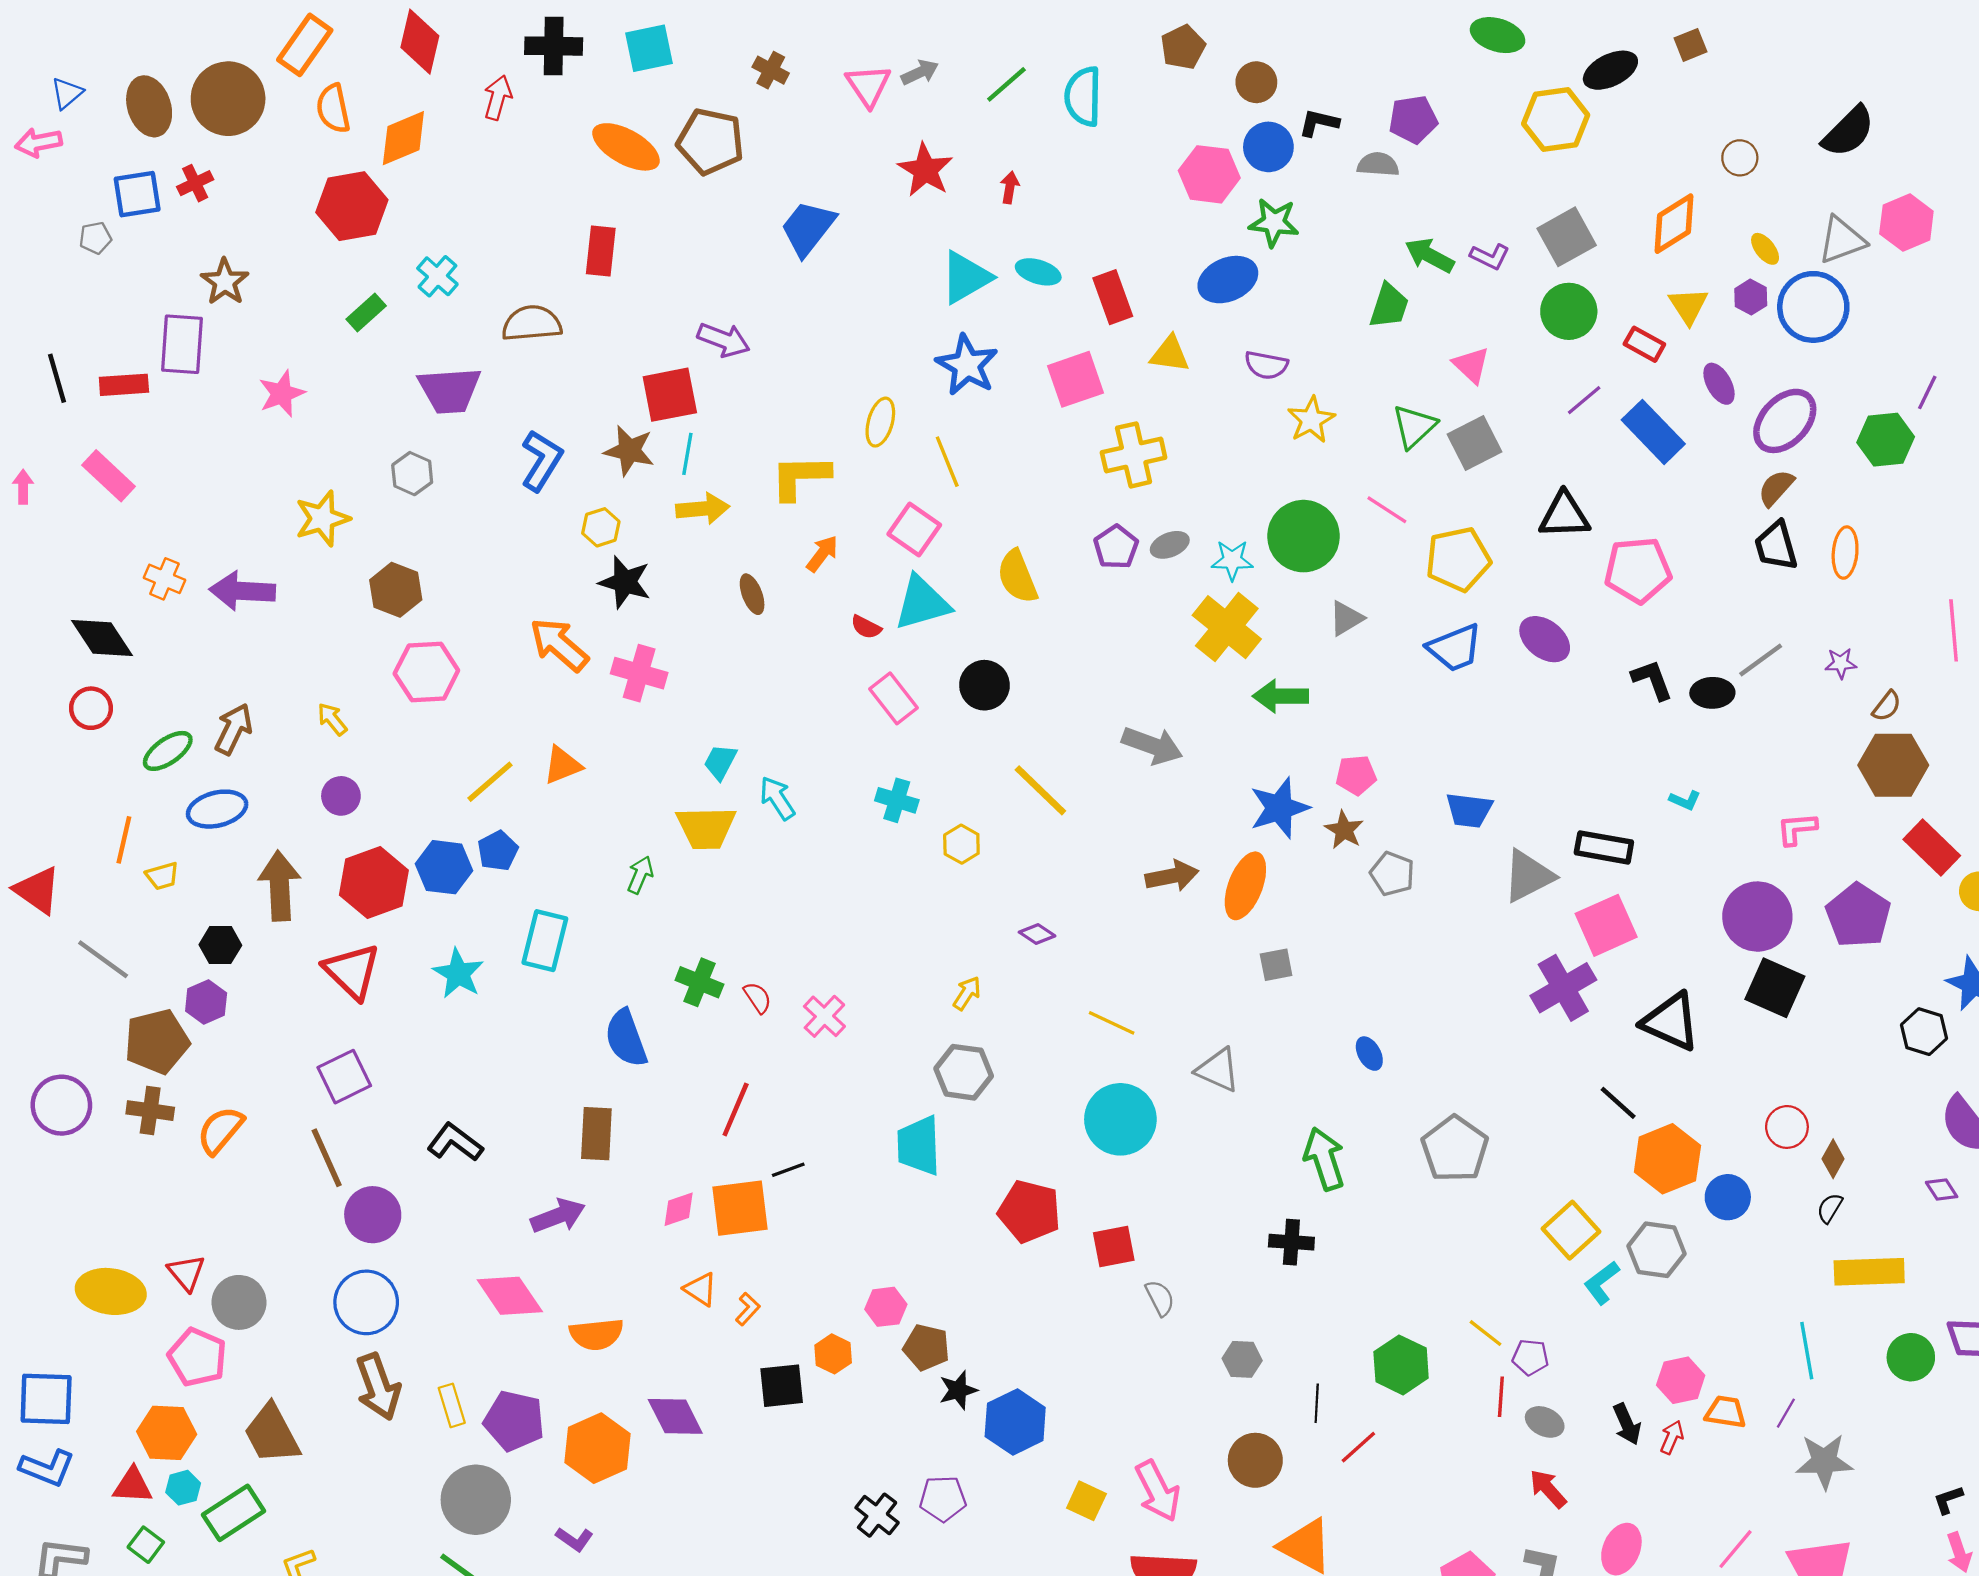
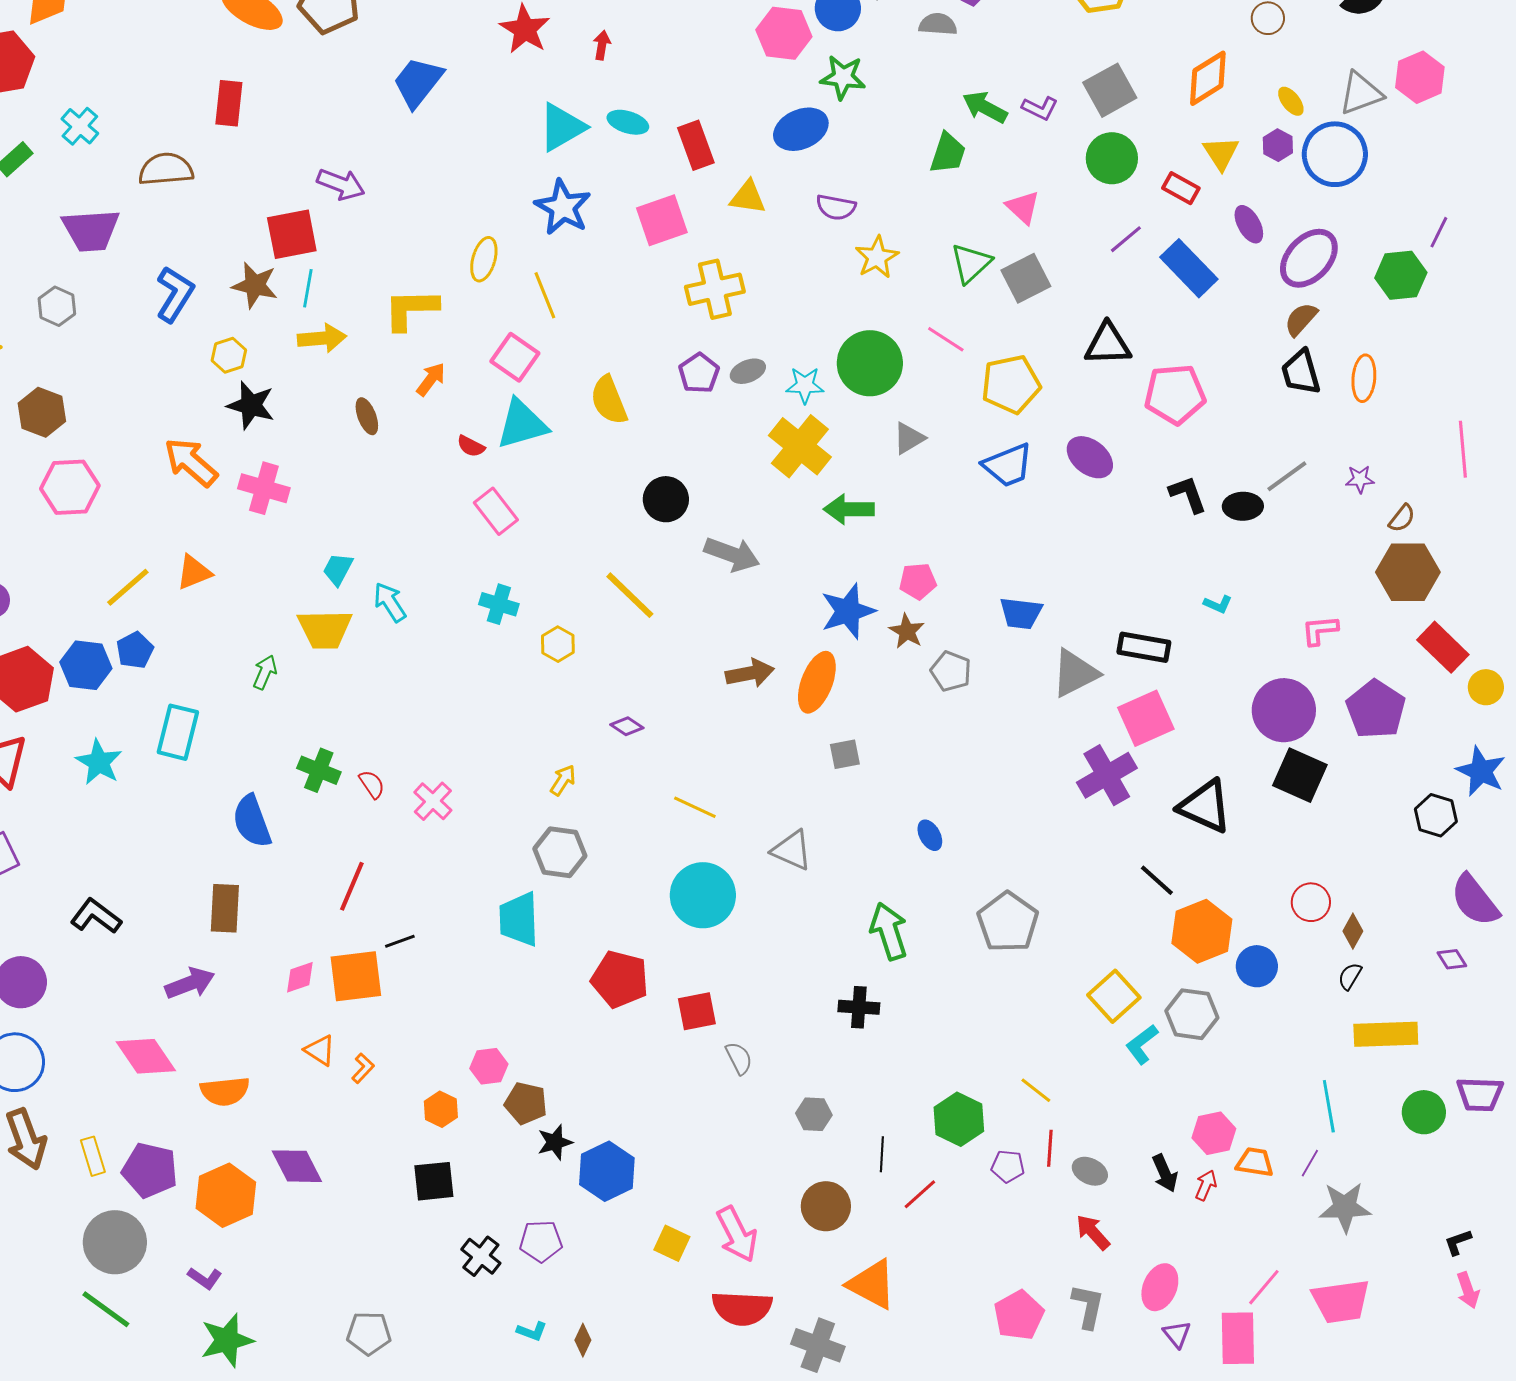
black circle: (984, 685) -> (666, 499), moved
purple pentagon: (1530, 1357) -> (1008, 1166), moved
black square: (782, 1386) -> (434, 1181), moved

